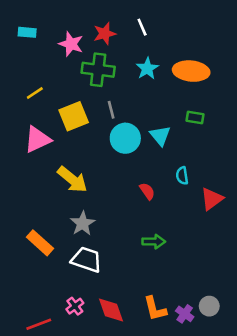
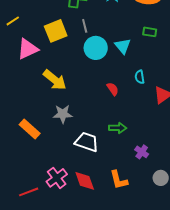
yellow line: (35, 93) -> (13, 21), moved
gray star: (83, 223) -> (63, 114), turned 30
white trapezoid: (87, 260) -> (87, 142), moved
pink cross: (75, 306) -> (57, 178), size x1.5
purple cross: (185, 314) -> (142, 152), moved

